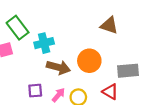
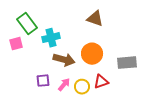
brown triangle: (109, 25) -> (95, 19), moved
red triangle: (110, 92) -> (101, 82), moved, turned -49

